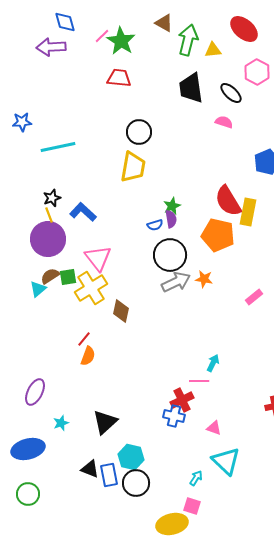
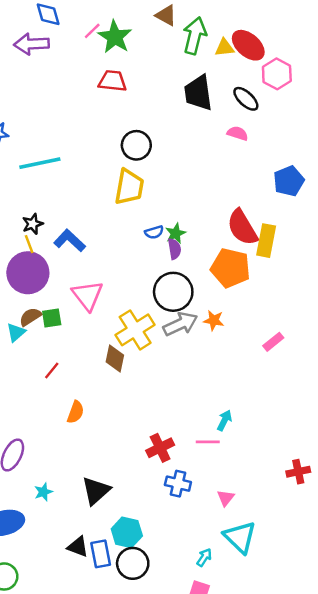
red ellipse: (244, 29) -> (248, 45), moved
blue semicircle: (155, 225) -> (154, 232), moved
yellow cross: (91, 288) -> (135, 330), moved
red line: (84, 339) -> (52, 370), moved
red cross: (182, 400) -> (160, 448), moved
pink triangle: (214, 428) -> (226, 498), turned 49

